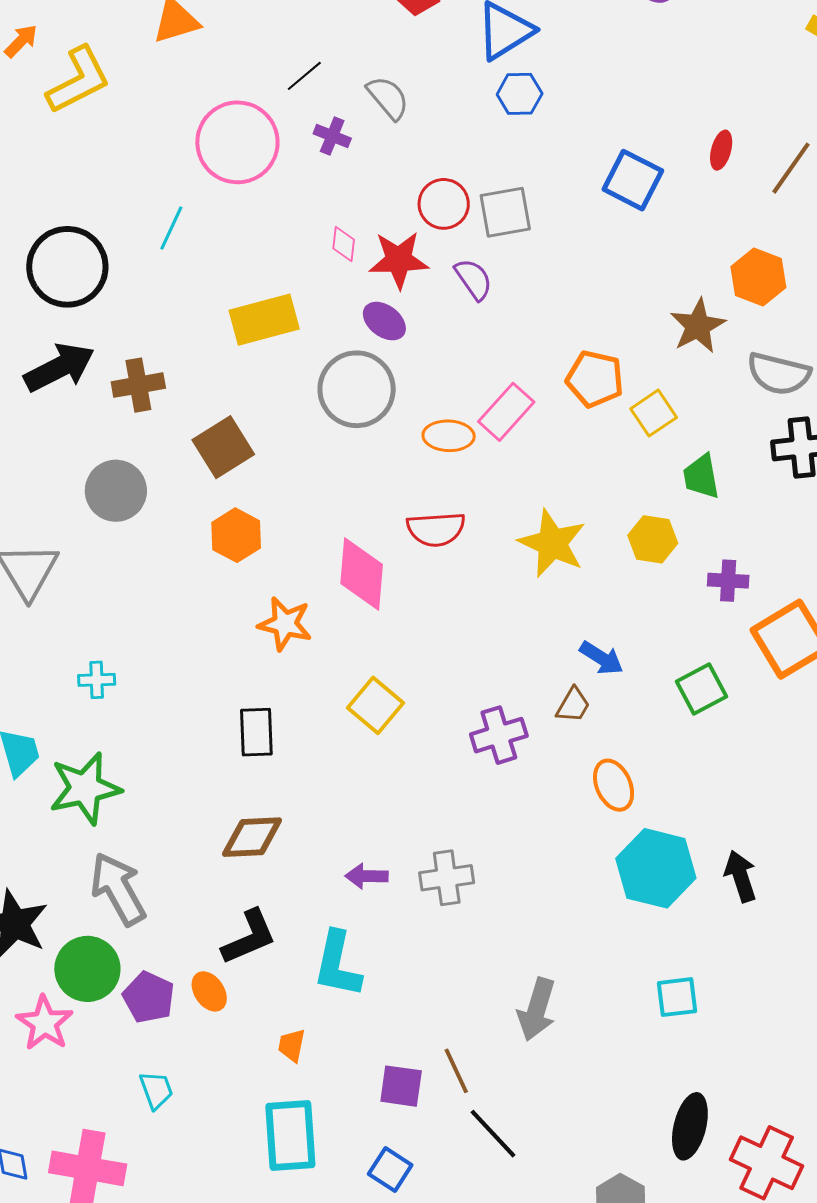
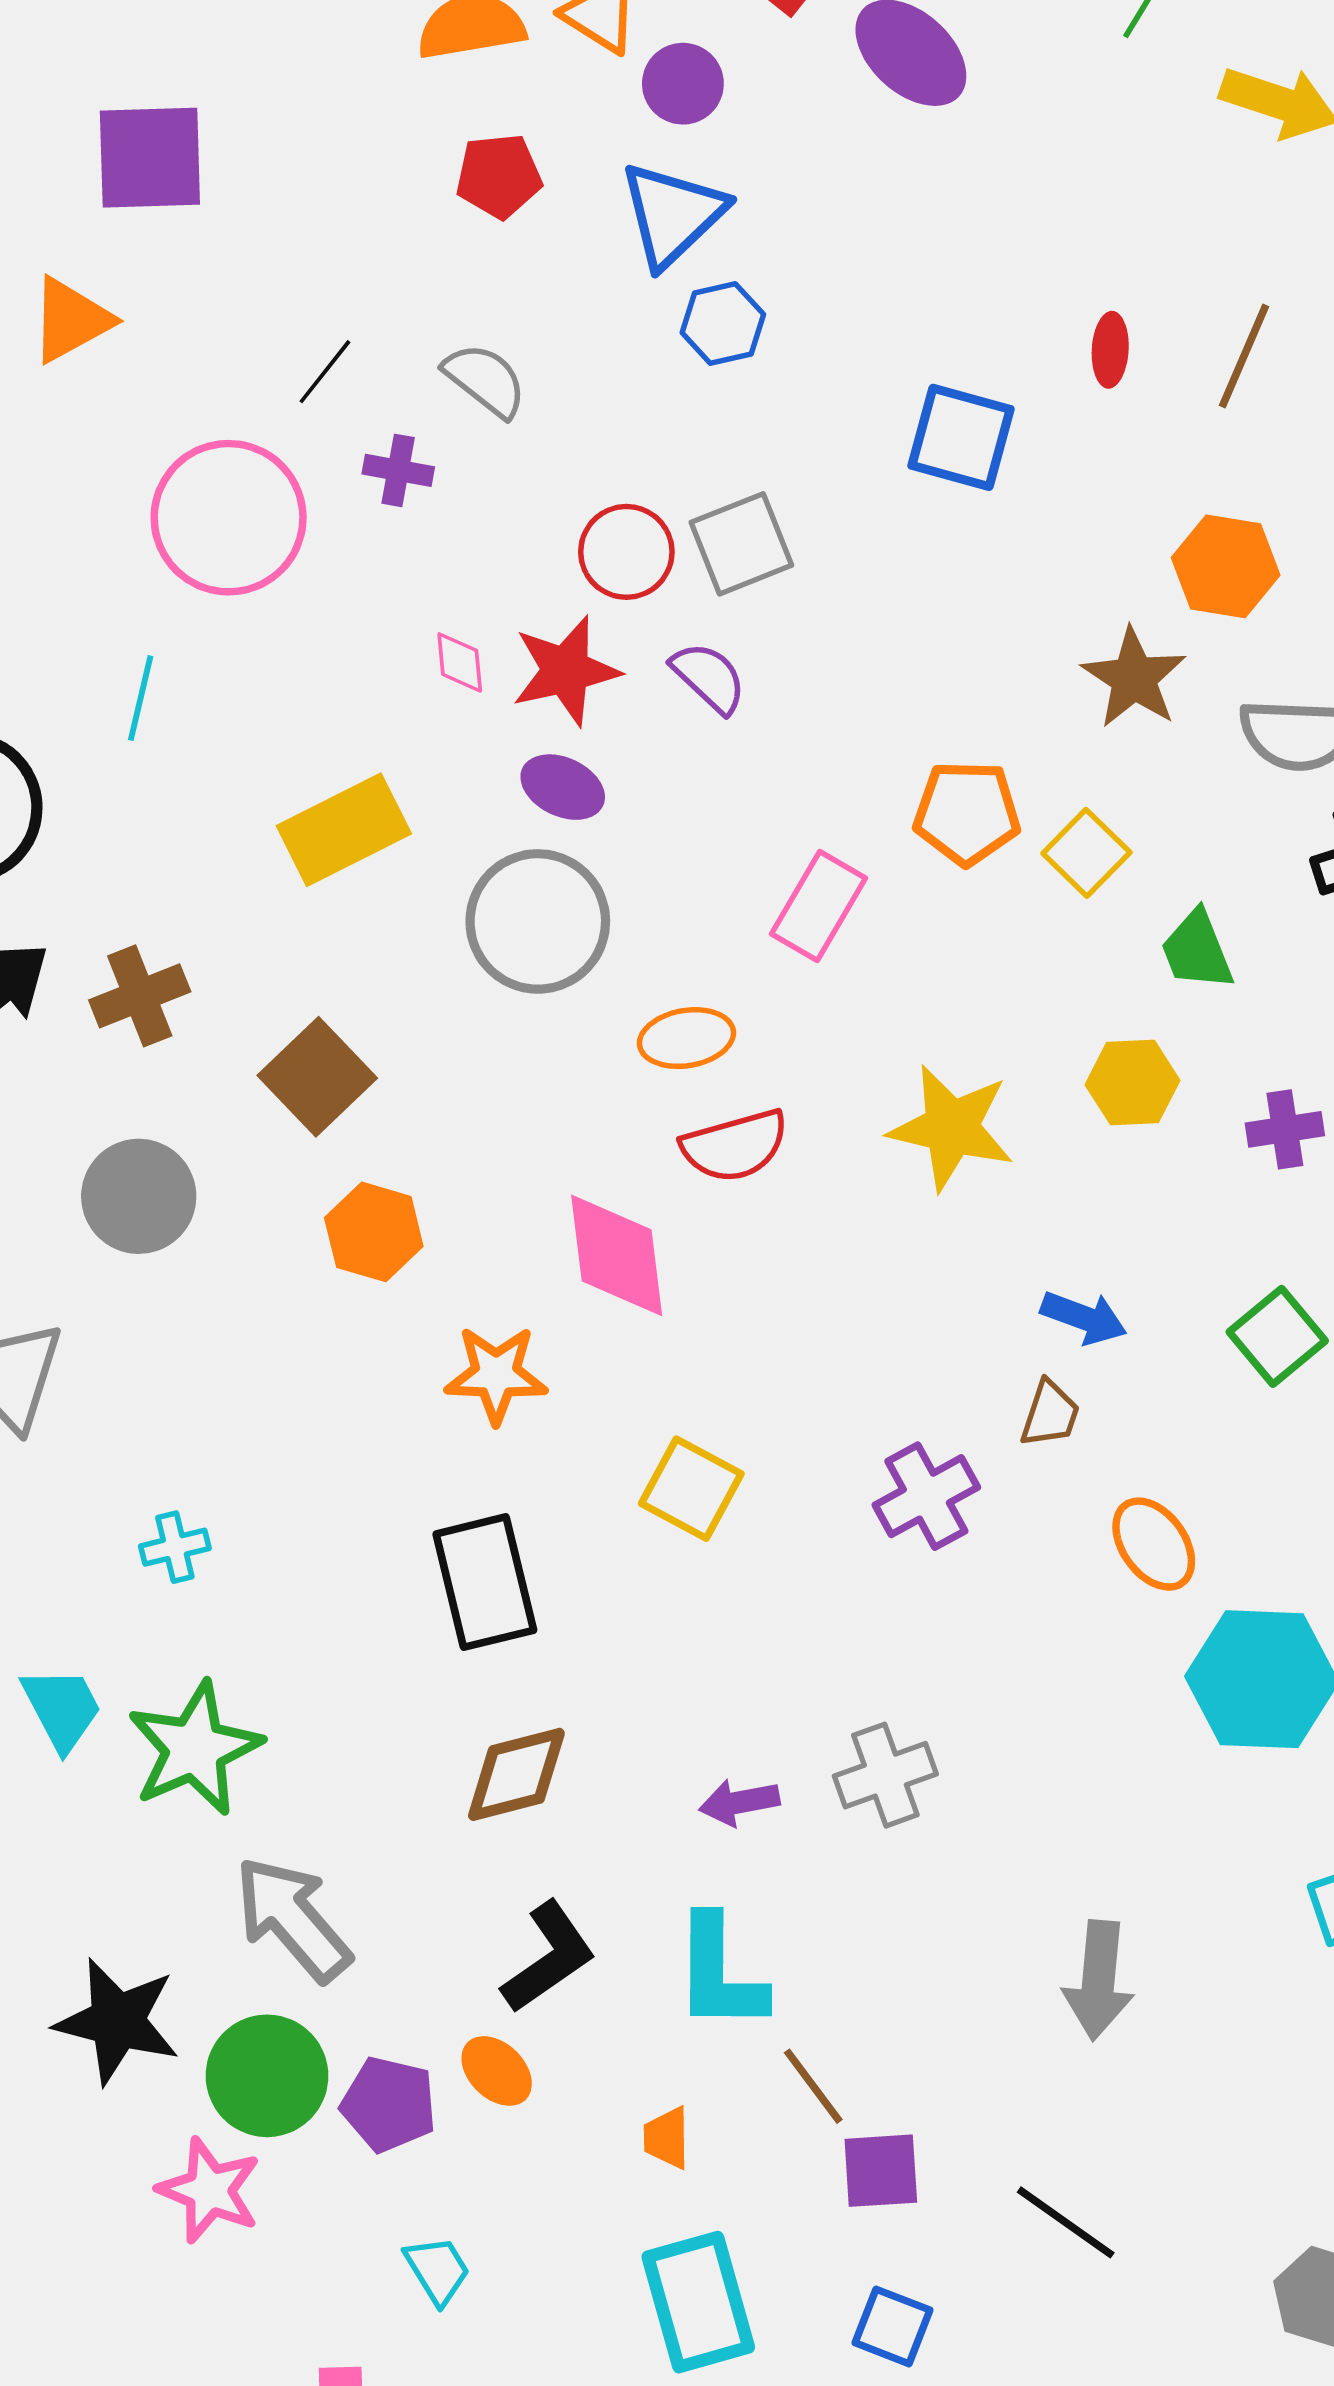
orange ellipse: (449, 436) -> (686, 1038), moved
black rectangle: (256, 732) -> (485, 1582), size x1.4
brown line: (456, 1071) -> (813, 2086), moved

